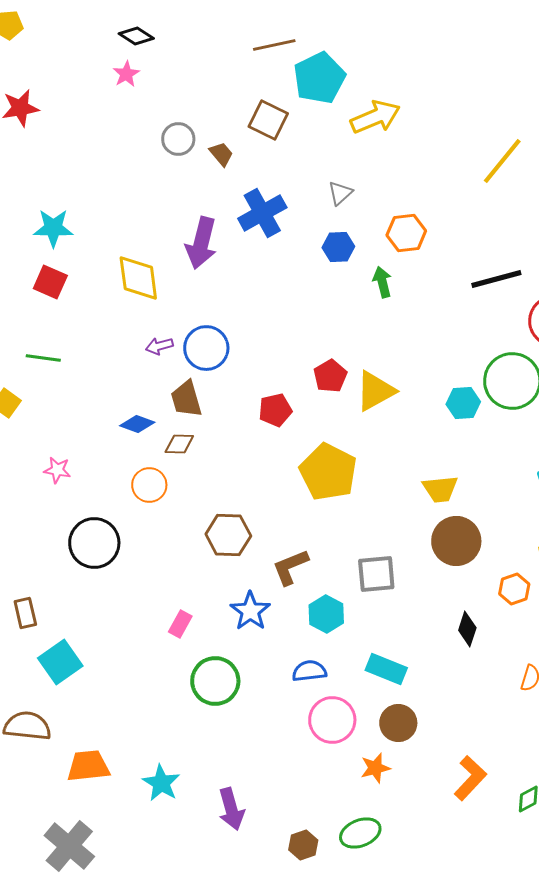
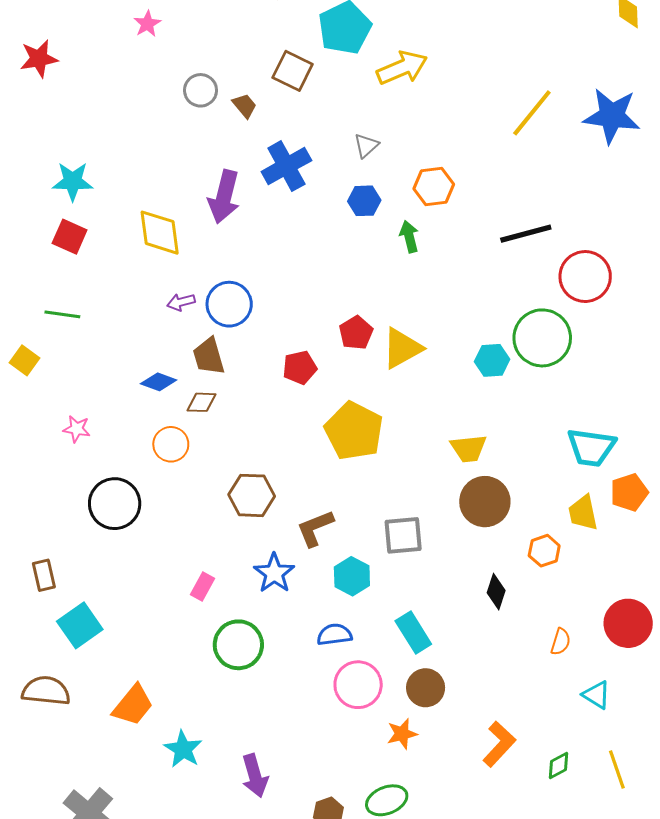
cyan rectangle: (386, 669) -> (413, 633), turned 36
orange trapezoid: (88, 766) -> (133, 705), moved, turned 135

